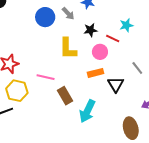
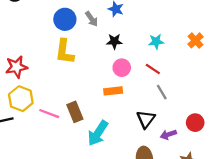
red line: (113, 39) -> (153, 69), moved
yellow L-shape: (68, 49) -> (65, 52), moved
pink line: (46, 77) -> (49, 114), moved
black triangle: (116, 84) -> (146, 119), moved

